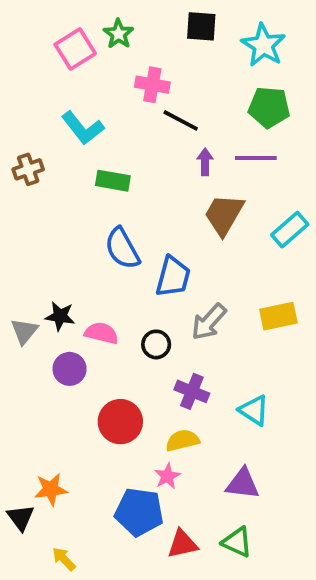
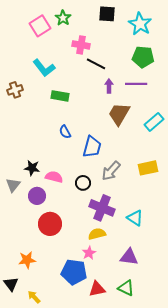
blue semicircle: (122, 248) -> (65, 132), size x0.6
gray triangle: (24, 331) -> (13, 185), moved
purple cross: (192, 391) -> (102, 208), size x1.4
red circle: (120, 422) -> (50, 224), moved
black triangle: (21, 518) -> (11, 284), moved

